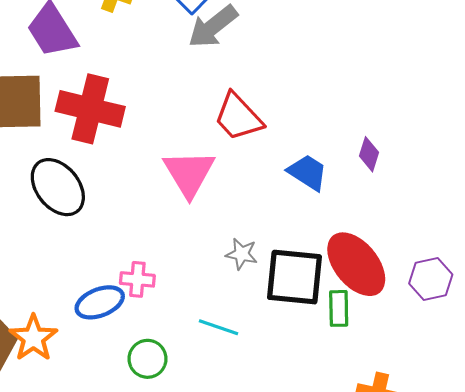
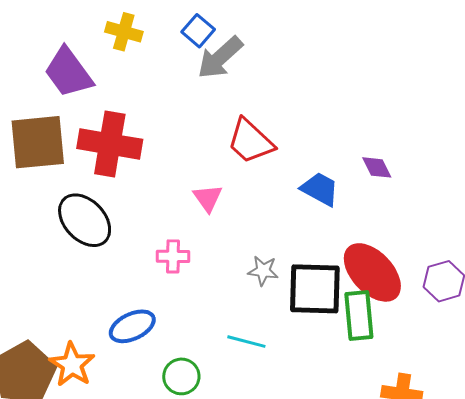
purple diamond: (369, 154) -> (377, 167), turned -40
pink triangle: (189, 173) -> (208, 198), size x0.6
pink cross: (137, 279) -> (173, 256), moved
green rectangle: (339, 308) -> (359, 316), size x1.4

